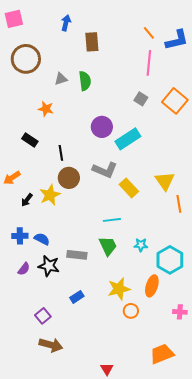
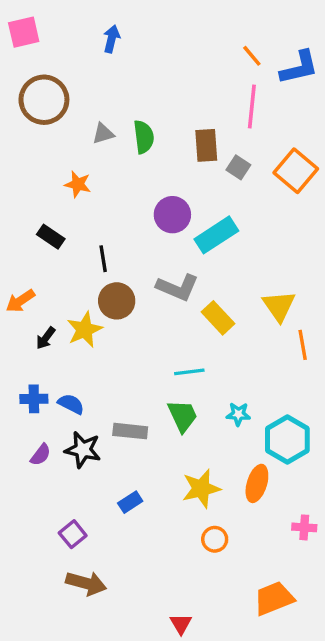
brown rectangle: (92, 42) -> (206, 145), moved
orange circle: (131, 311) -> (215, 539), moved

